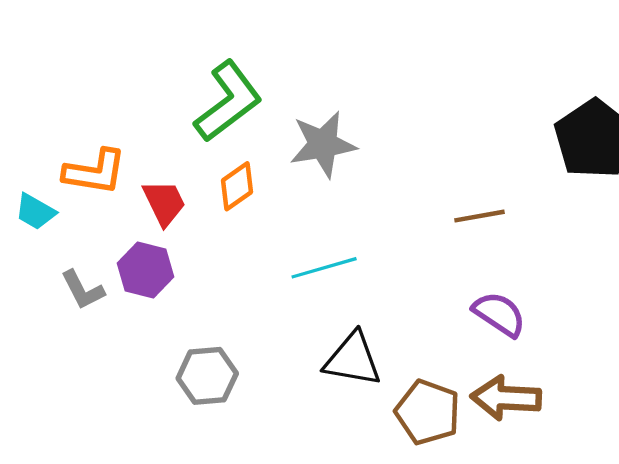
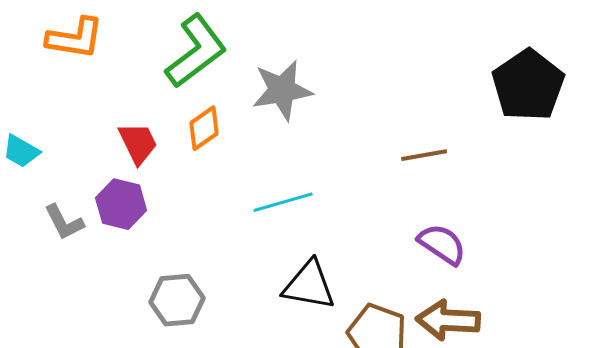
orange L-shape: (95, 172) -> (75, 38), moved

